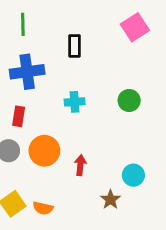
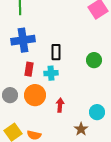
black rectangle: (75, 46) -> (56, 52), moved
cyan cross: (75, 102) -> (51, 73), moved
red rectangle: (19, 116) -> (29, 69), moved

